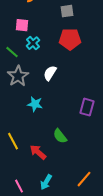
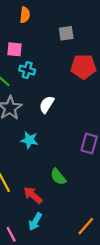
red pentagon: (70, 39) -> (83, 67), moved
cyan cross: (33, 43) -> (27, 70), turned -32
cyan arrow: (46, 182) -> (35, 222), moved

